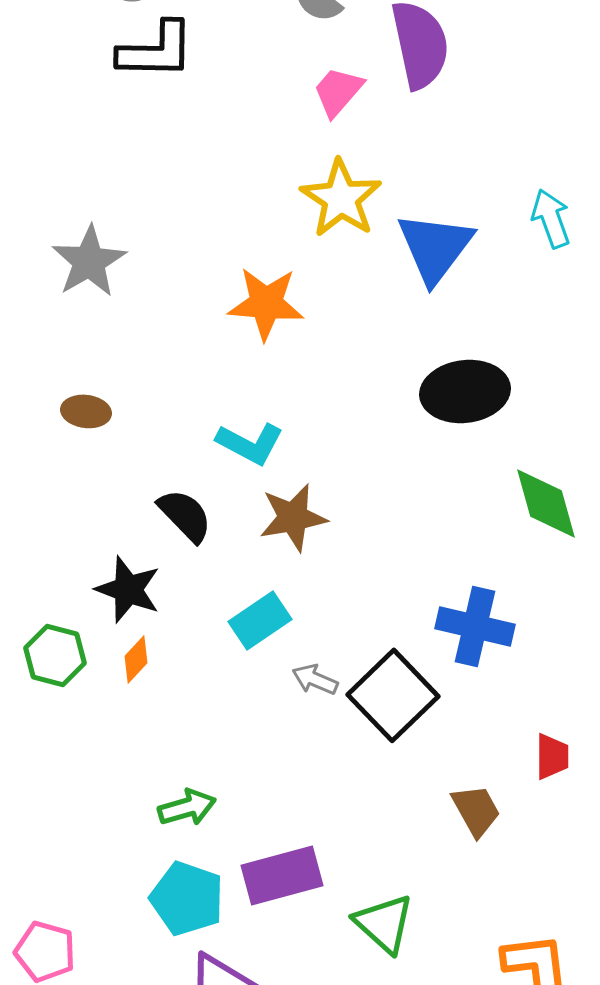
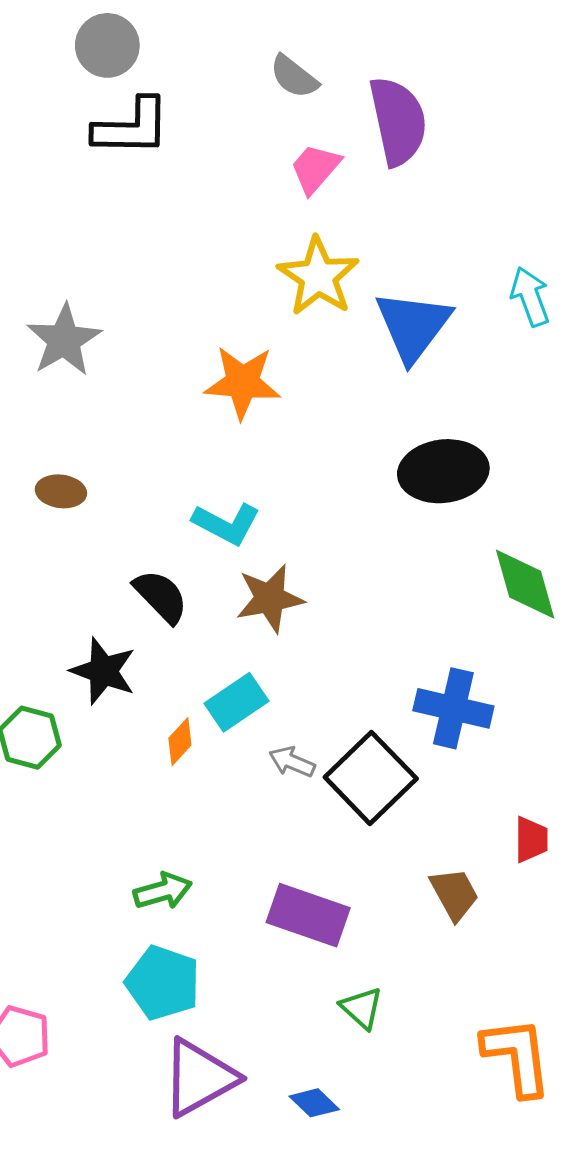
orange diamond: (136, 659) -> (180, 742), moved
purple rectangle: (282, 875) -> (308, 915), moved, turned 34
green triangle: (384, 923) -> (362, 1008), size x0.7

